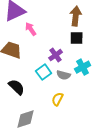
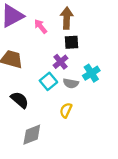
brown arrow: (76, 16) -> (67, 18), moved
pink arrow: (31, 29) -> (41, 26), moved
black square: (77, 38) -> (72, 42), moved

